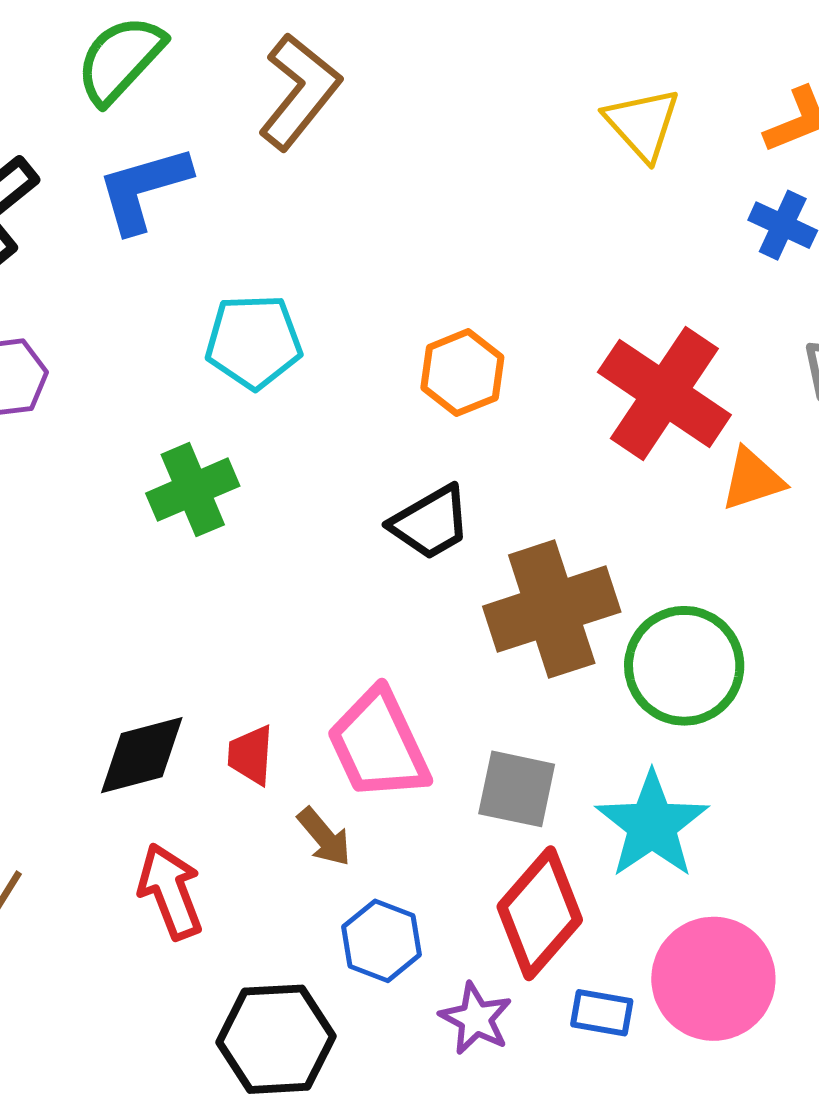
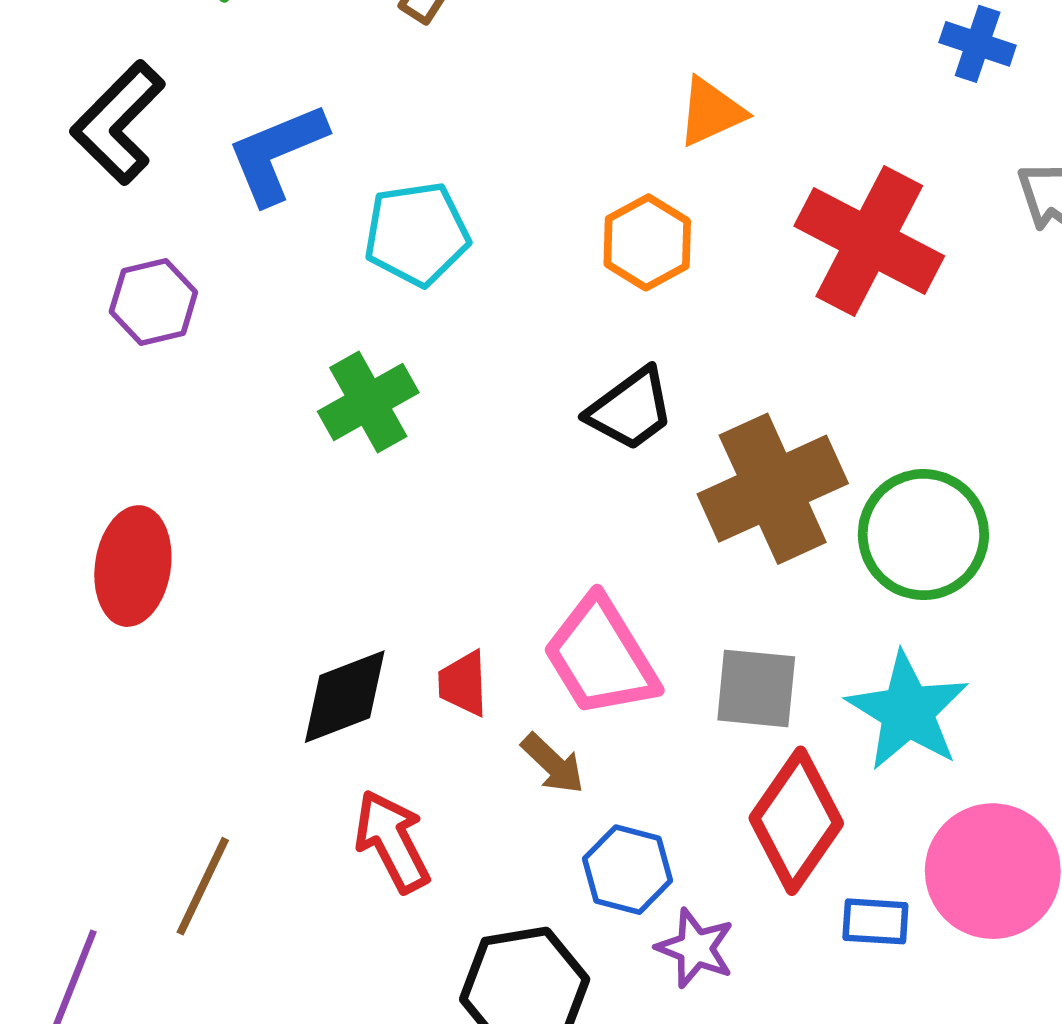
blue L-shape: (144, 189) -> (277, 153), moved
orange triangle: (752, 479) -> (711, 112), moved
purple star: (476, 1018) -> (695, 948), moved

